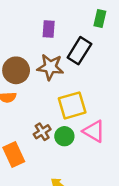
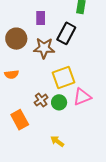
brown circle: (16, 70) -> (16, 39), moved
pink triangle: (94, 131) -> (82, 97), turned -48

